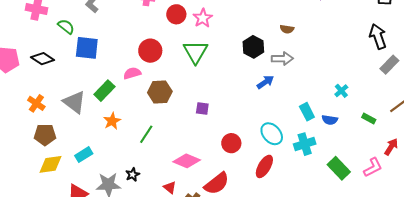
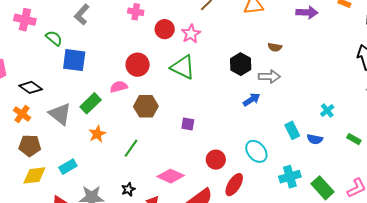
green triangle: (196, 52) -> (183, 67), turned -36
black diamond: (43, 59) -> (31, 87), moved
cyan cross: (305, 144) -> (290, 177), moved
red ellipse: (264, 166) -> (234, 185), moved
black star: (133, 175) -> (128, 189), moved

